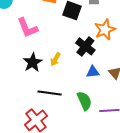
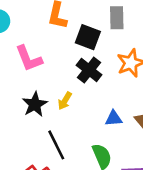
black cross: (85, 46) -> (89, 70), moved
black line: (50, 93) -> (56, 145), turned 55

